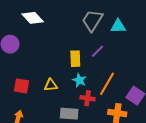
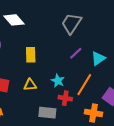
cyan triangle: (118, 26) -> (98, 58), moved, turned -35
yellow rectangle: (75, 59) -> (31, 55), moved

